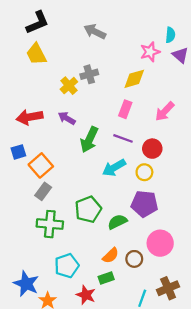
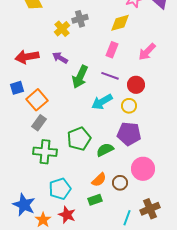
red star: (86, 295) -> (67, 215), moved

